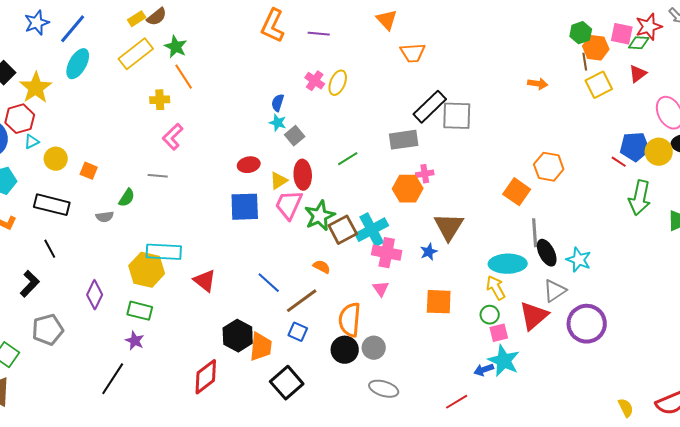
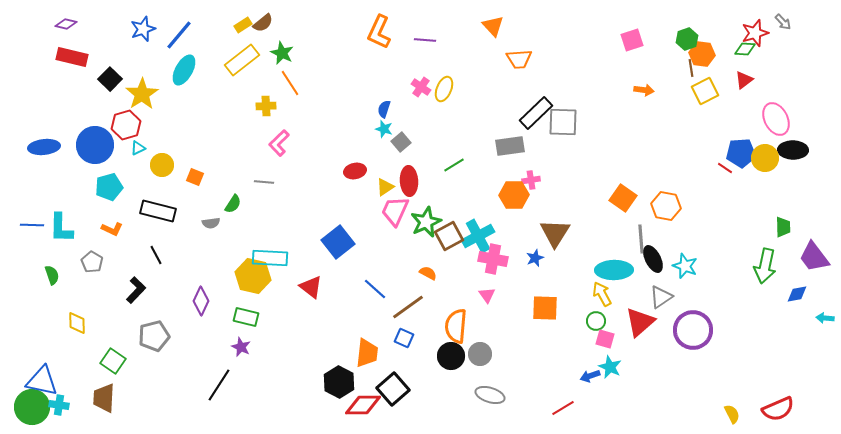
pink square: (622, 34) -> (632, 40), moved, turned -30
orange hexagon: (549, 167) -> (666, 206), moved
green arrow: (640, 198) -> (765, 266), moved
blue square: (245, 207) -> (338, 242), moved, turned -36
pink square: (499, 333) -> (605, 339), turned 30
black hexagon: (238, 336) -> (339, 382), moved
cyan star: (504, 361) -> (610, 367), size x0.7
red diamond: (206, 377) -> (363, 405), moved, turned 36

